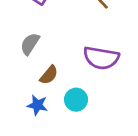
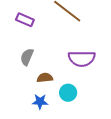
brown semicircle: (49, 75) -> (45, 78), turned -126

